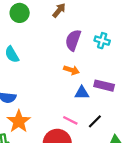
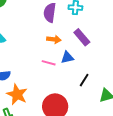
purple rectangle: (104, 86) -> (82, 37), moved, turned 48
pink line: (70, 120) -> (49, 63), moved

